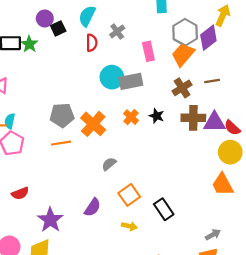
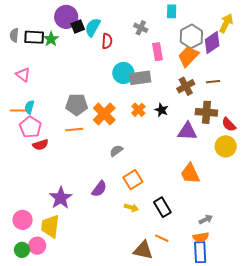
cyan semicircle: (87, 16) -> (93, 27), moved
purple circle: (45, 18) -> (66, 17), size x1.5
gray cross: (117, 31) -> (141, 28), moved, turned -32
brown cross: (193, 118) -> (206, 112), moved
purple triangle: (214, 122) -> (187, 131), moved
orange trapezoid: (223, 184) -> (190, 174), moved
red semicircle: (20, 193) -> (40, 145), moved
black rectangle: (164, 209) -> (162, 207), moved

